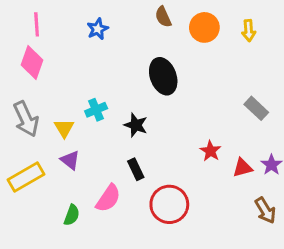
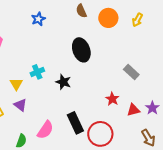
yellow arrow: (249, 31) -> (137, 20), turned 32
gray rectangle: (256, 108) -> (131, 72), moved
black rectangle: (136, 169) -> (75, 123), moved, size x1.5
red circle: (169, 204) -> (100, 134), moved

